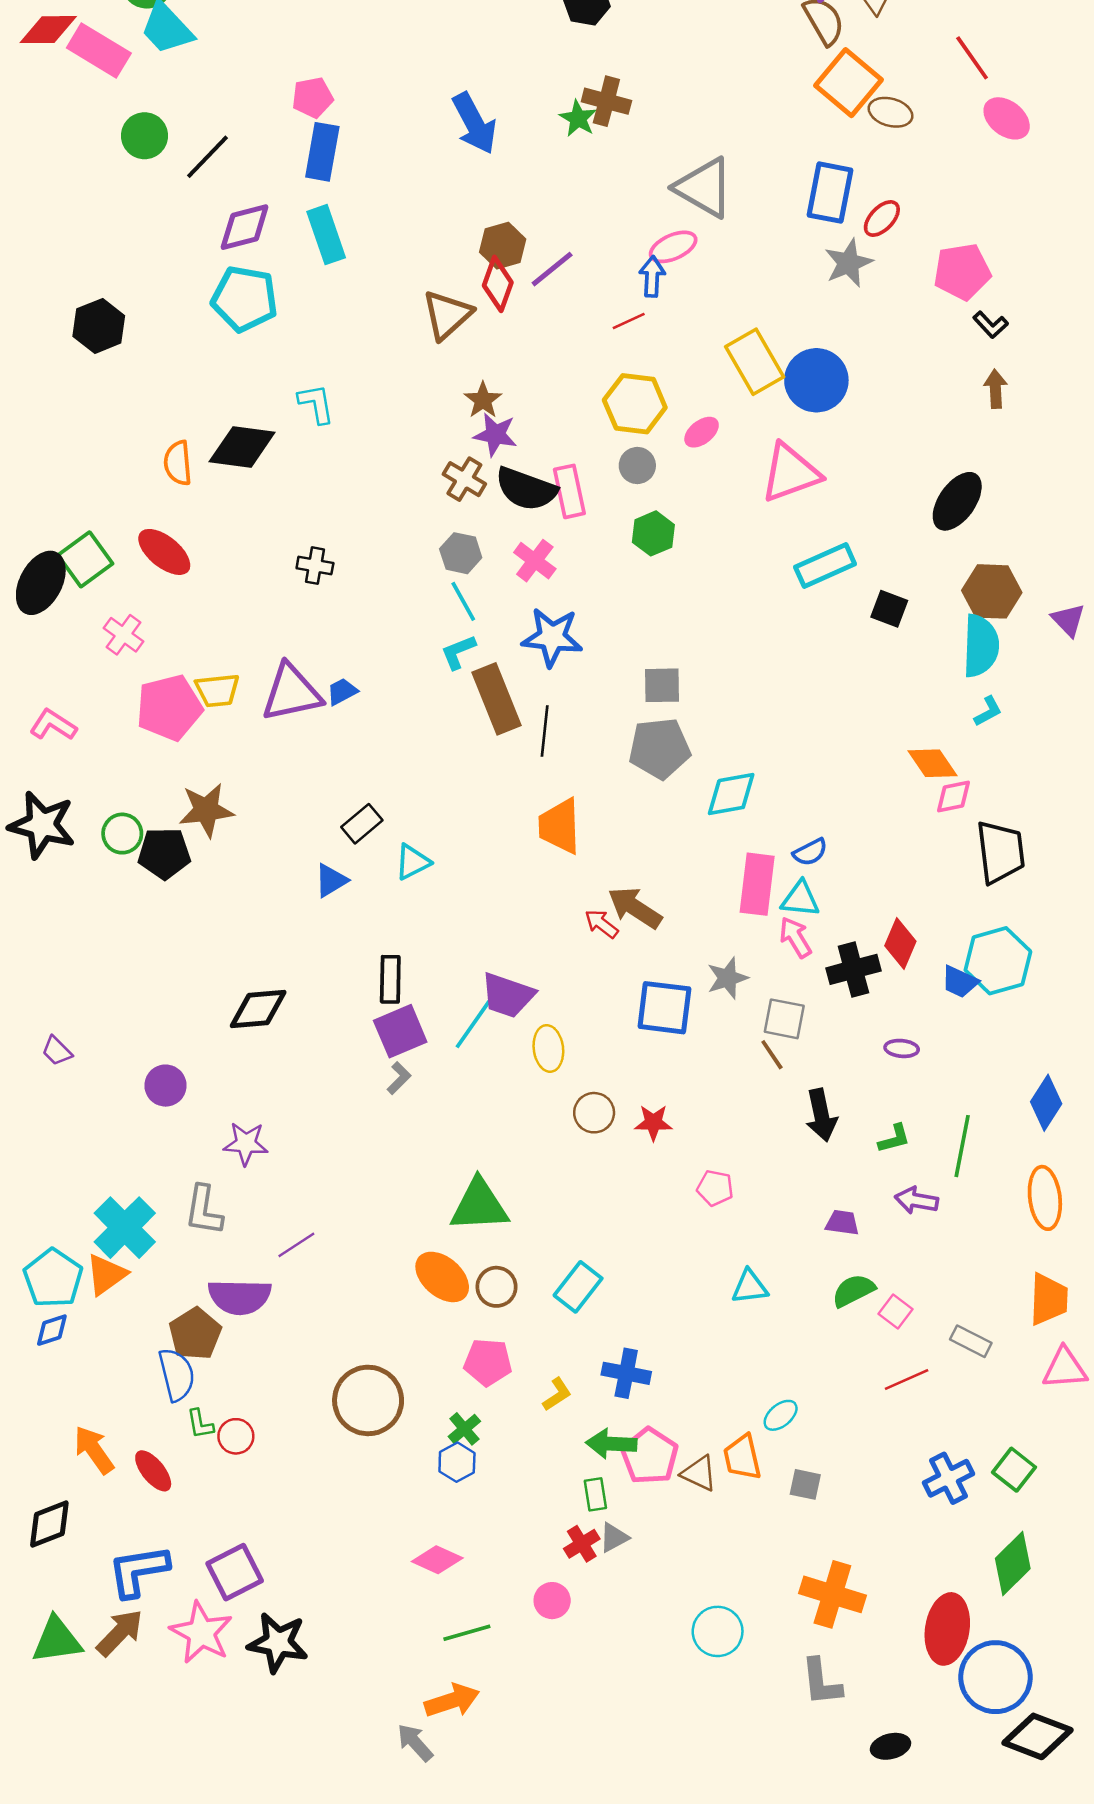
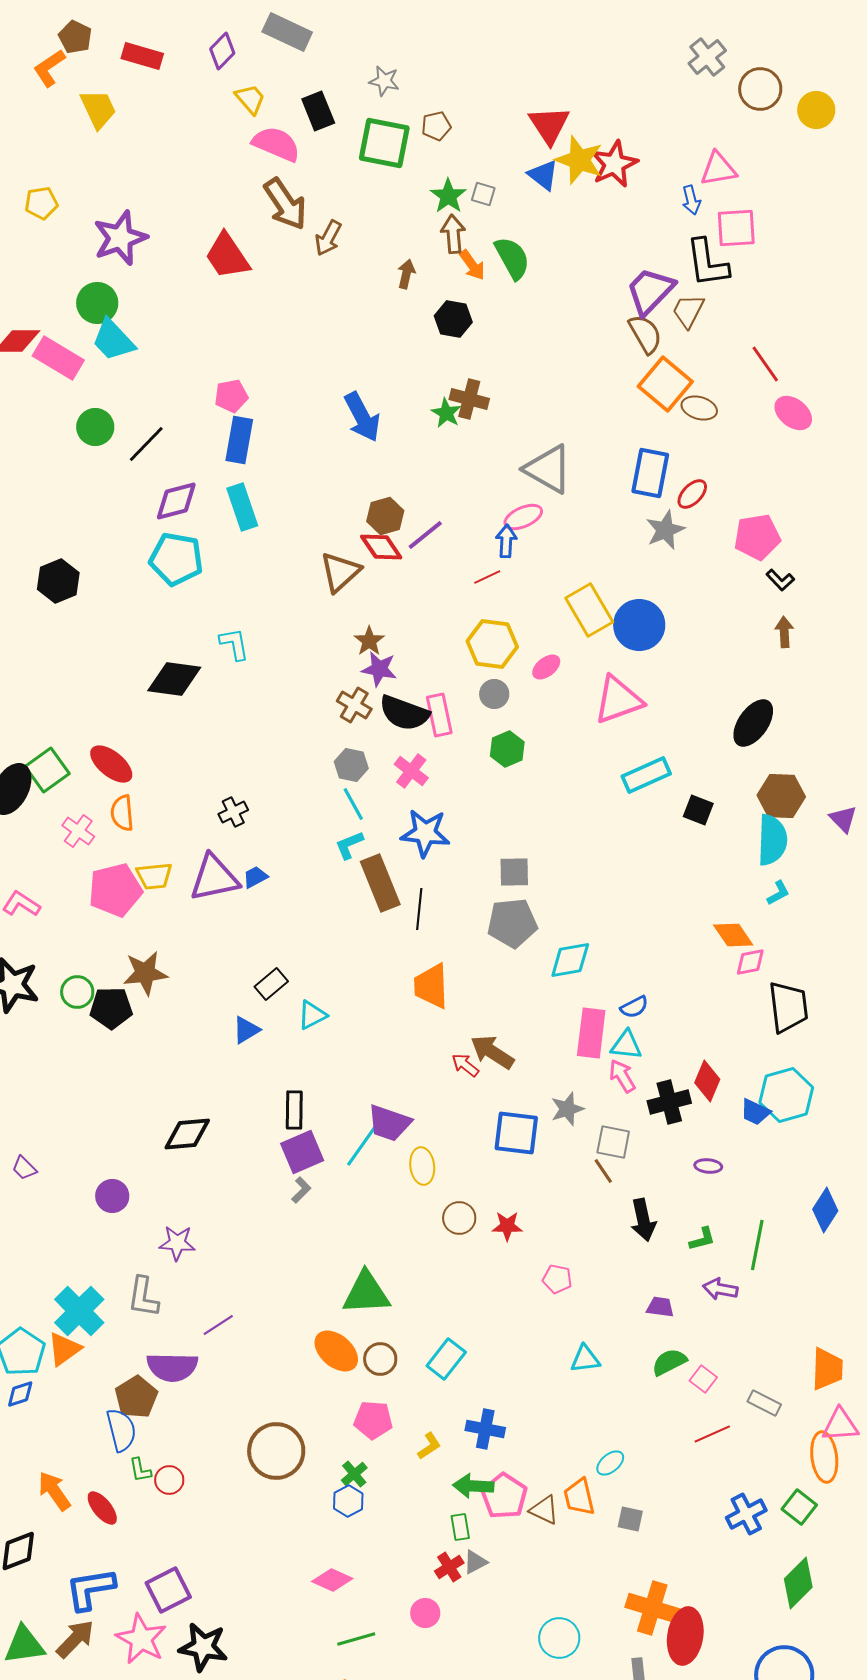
red diamond: (498, 284) -> (381, 547), turned -54
orange semicircle: (178, 463) -> (122, 813), moved
black cross: (315, 566) -> (233, 812), moved, turned -36
orange ellipse: (1045, 1198) -> (824, 1457), moved
red ellipse: (947, 1629) -> (685, 1636), moved

